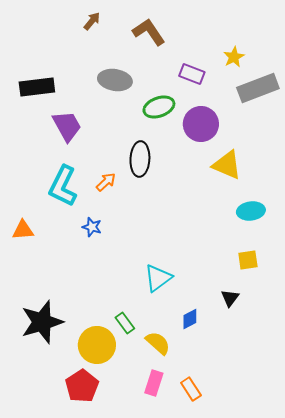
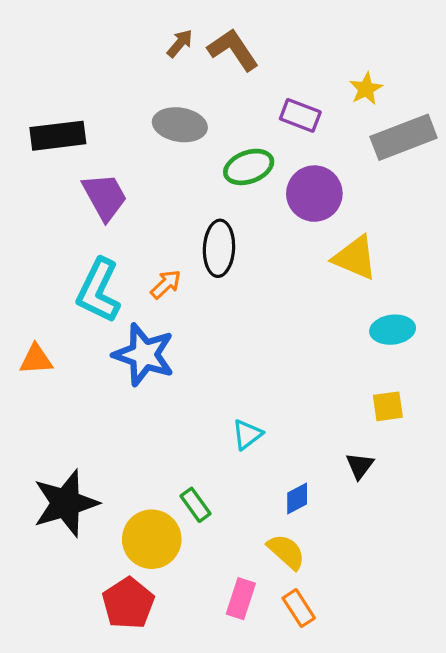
brown arrow: (92, 21) -> (180, 43), moved
blue star: (92, 227) -> (144, 355), size x2.0
cyan triangle: (158, 278) -> (247, 434), size x0.7
yellow semicircle: (158, 343) -> (286, 552), moved

